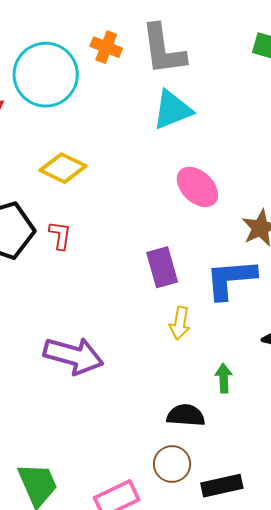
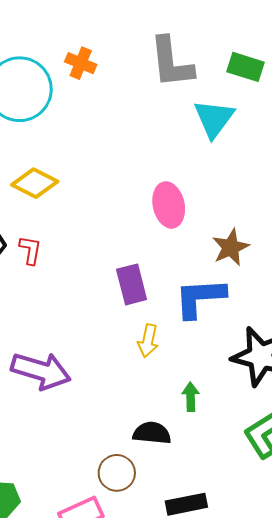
gray L-shape: (163, 50) -> (171, 62), moved
cyan triangle: (172, 110) -> (214, 118), moved, turned -33
pink ellipse: (197, 187) -> (169, 205), turned 33
brown circle: (172, 464) -> (117, 473), moved

